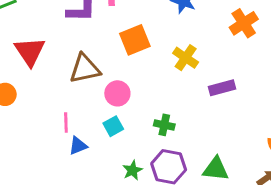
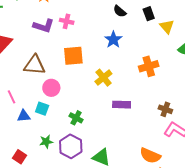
pink line: (66, 123) -> (11, 97), turned -40
cyan square: (113, 126) -> (42, 109), turned 32
blue triangle: (78, 146) -> (24, 116), moved

